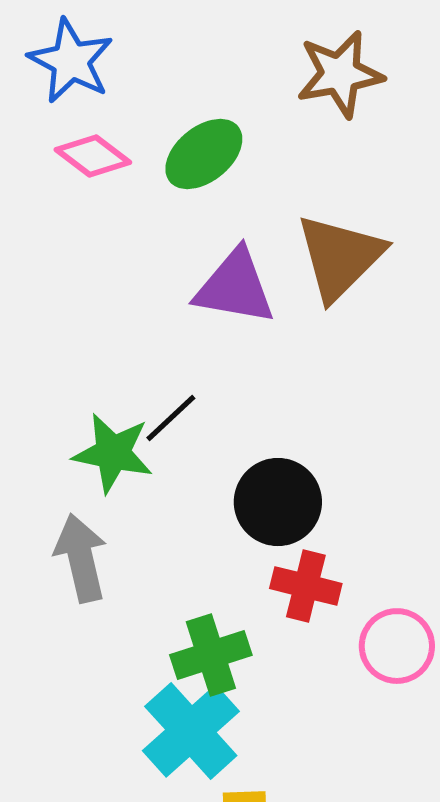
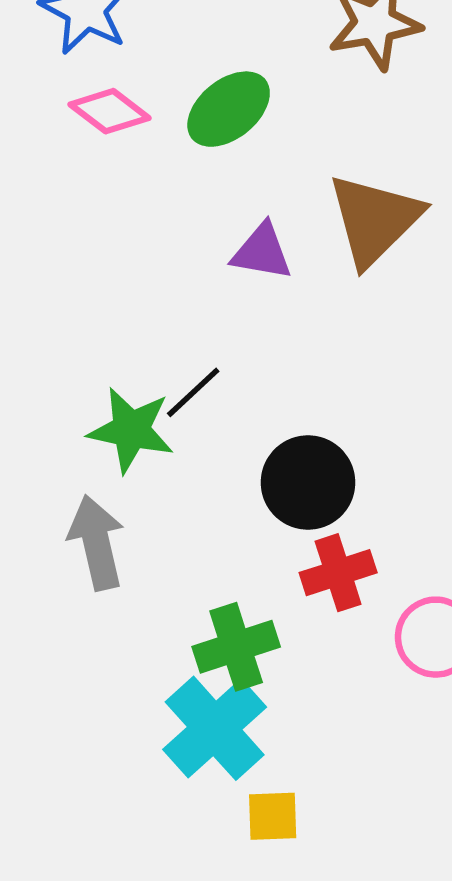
purple triangle: (235, 287) -> (262, 252), size x0.7
red cross: (306, 586) -> (338, 573), turned -32

